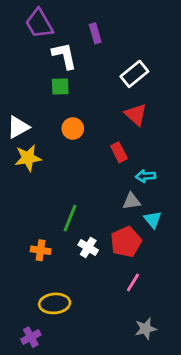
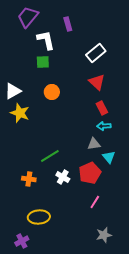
purple trapezoid: (39, 24) -> (28, 17), turned 70
red rectangle: (119, 152) -> (102, 108), moved
yellow star: (28, 158) -> (20, 113), turned 30
green line: (70, 218) -> (50, 156), turned 36

